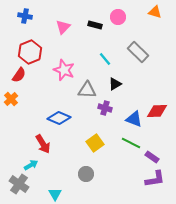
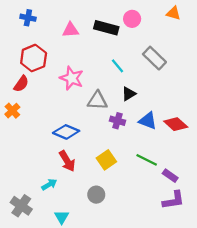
black rectangle: (95, 25) -> (106, 28), size x1.5
pink triangle: (63, 27) -> (71, 30), turned 42
red diamond: (157, 111) -> (176, 124), turned 45
blue triangle: (134, 119) -> (148, 121), moved
red arrow: (43, 144) -> (67, 161), moved
cyan arrow: (31, 165) -> (49, 185), moved

